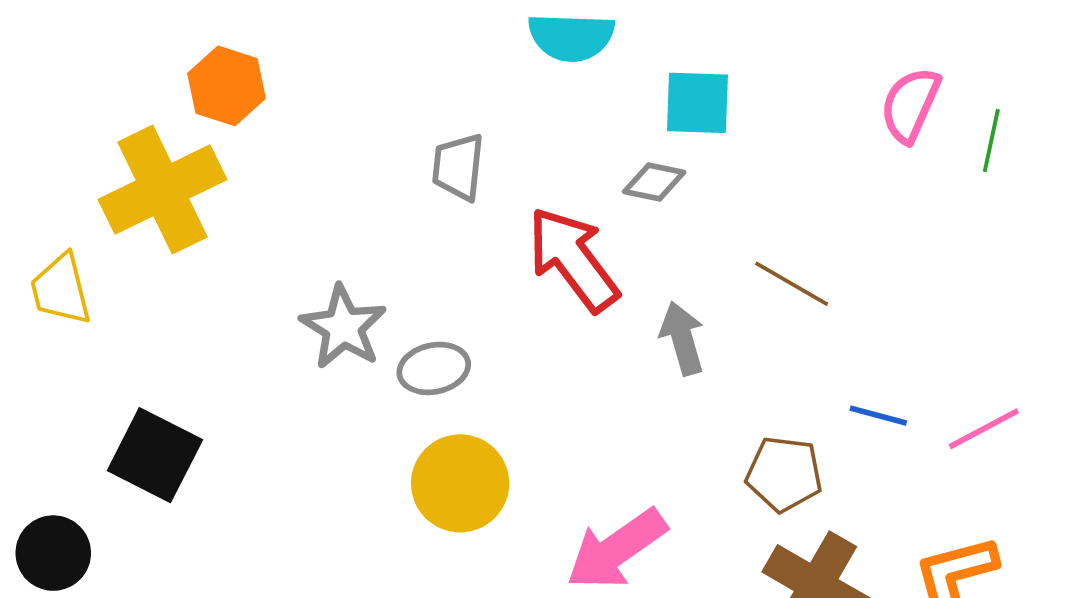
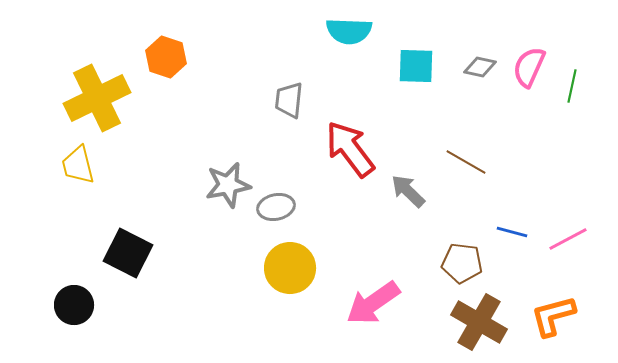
gray diamond: (654, 182) -> (480, 67), moved
yellow cross: (162, 190) -> (97, 98), moved
gray star: (343, 327) -> (228, 185), turned 30
gray arrow: (682, 338) -> (408, 191), turned -30

